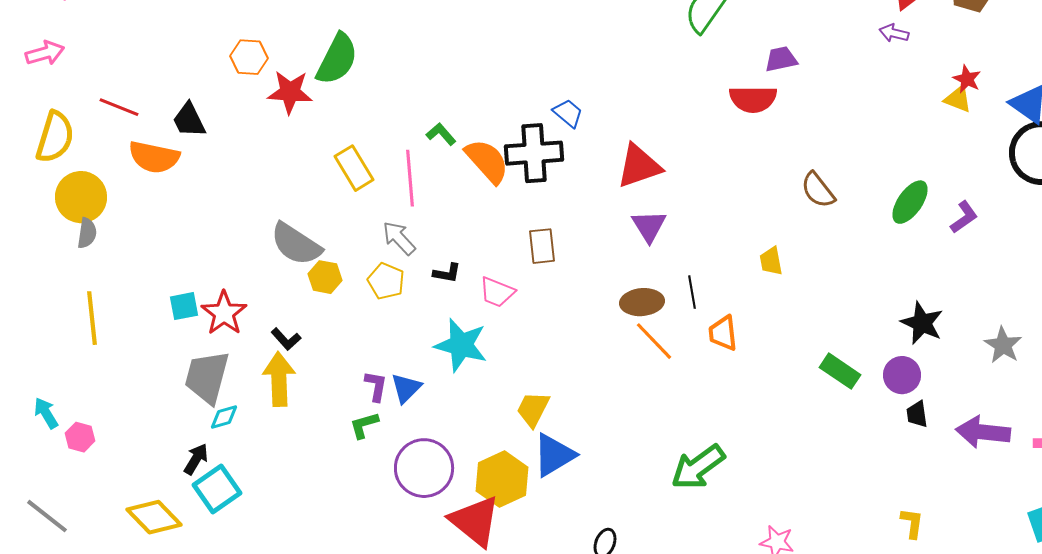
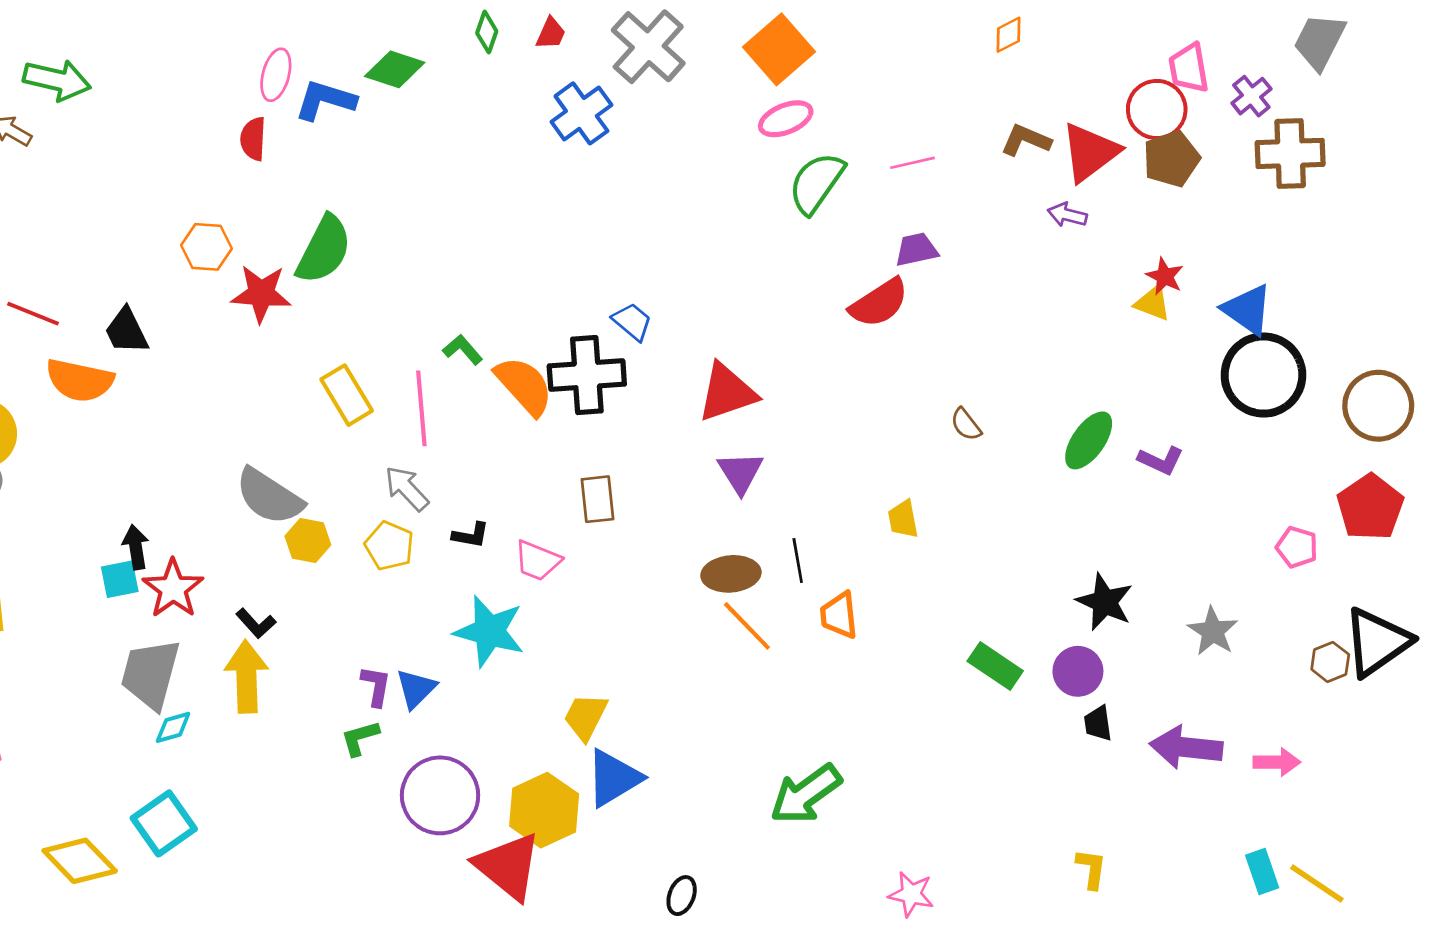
red semicircle: (753, 99) -> (879, 303), turned -33
brown semicircle: (818, 190) -> (966, 424), size x0.7
purple L-shape: (964, 217) -> (1161, 460), turned 60
black arrow: (196, 459) -> (136, 547), moved, turned -40

